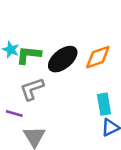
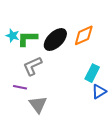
cyan rectangle: (104, 104) -> (92, 73), turned 42

